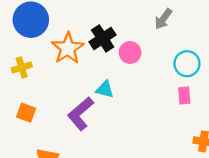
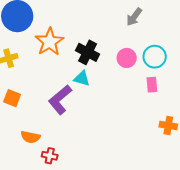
black cross: (103, 38) -> (88, 52), moved, turned -30
pink circle: (130, 53) -> (127, 58), moved

